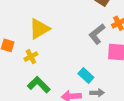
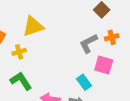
cyan rectangle: (86, 75) -> (84, 82), moved

